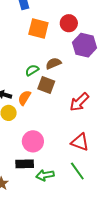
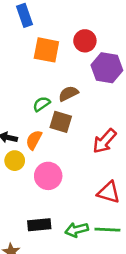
pink circle: (33, 141) -> (48, 176), moved
green line: (77, 171) -> (107, 230), turned -48
green arrow: (45, 175) -> (77, 230), moved

